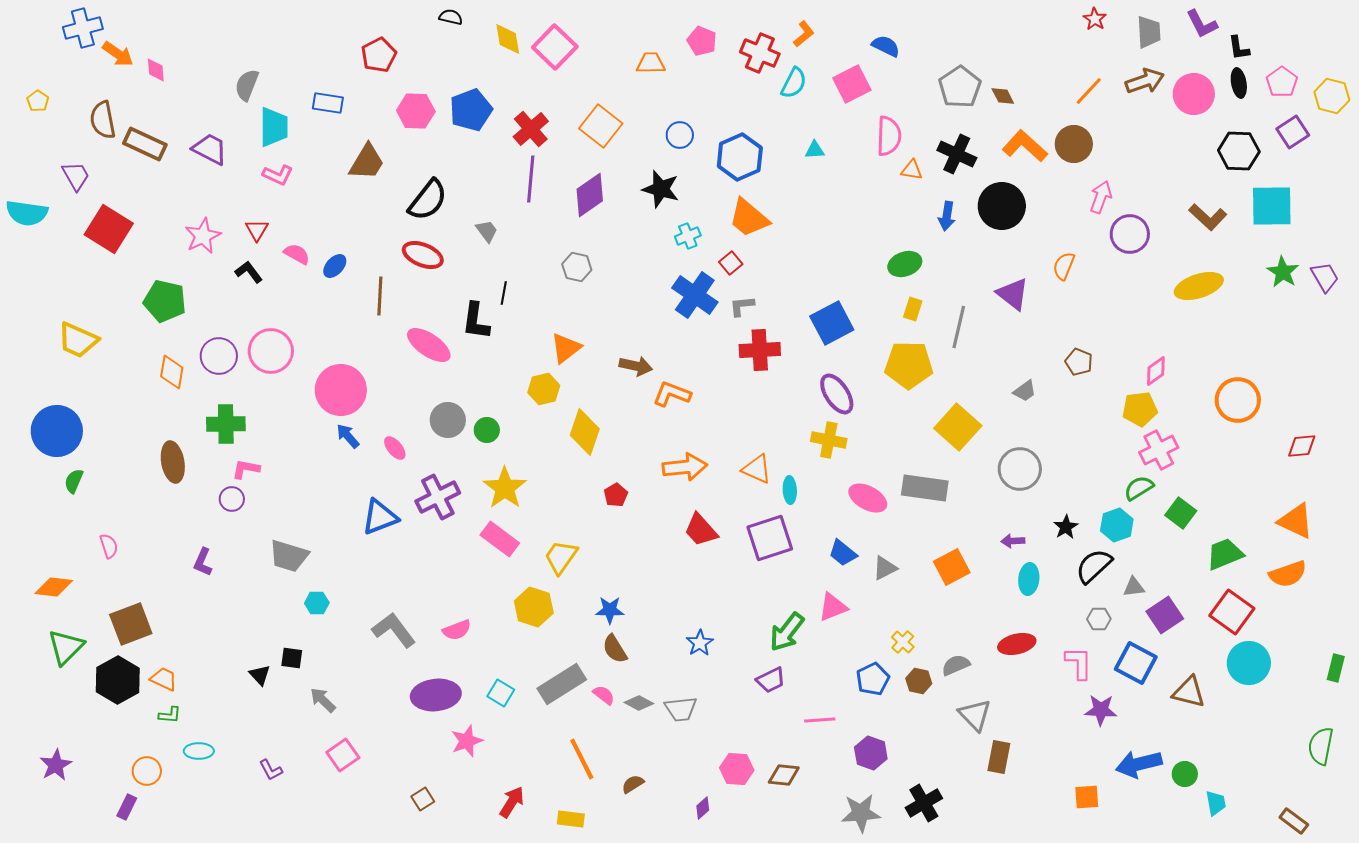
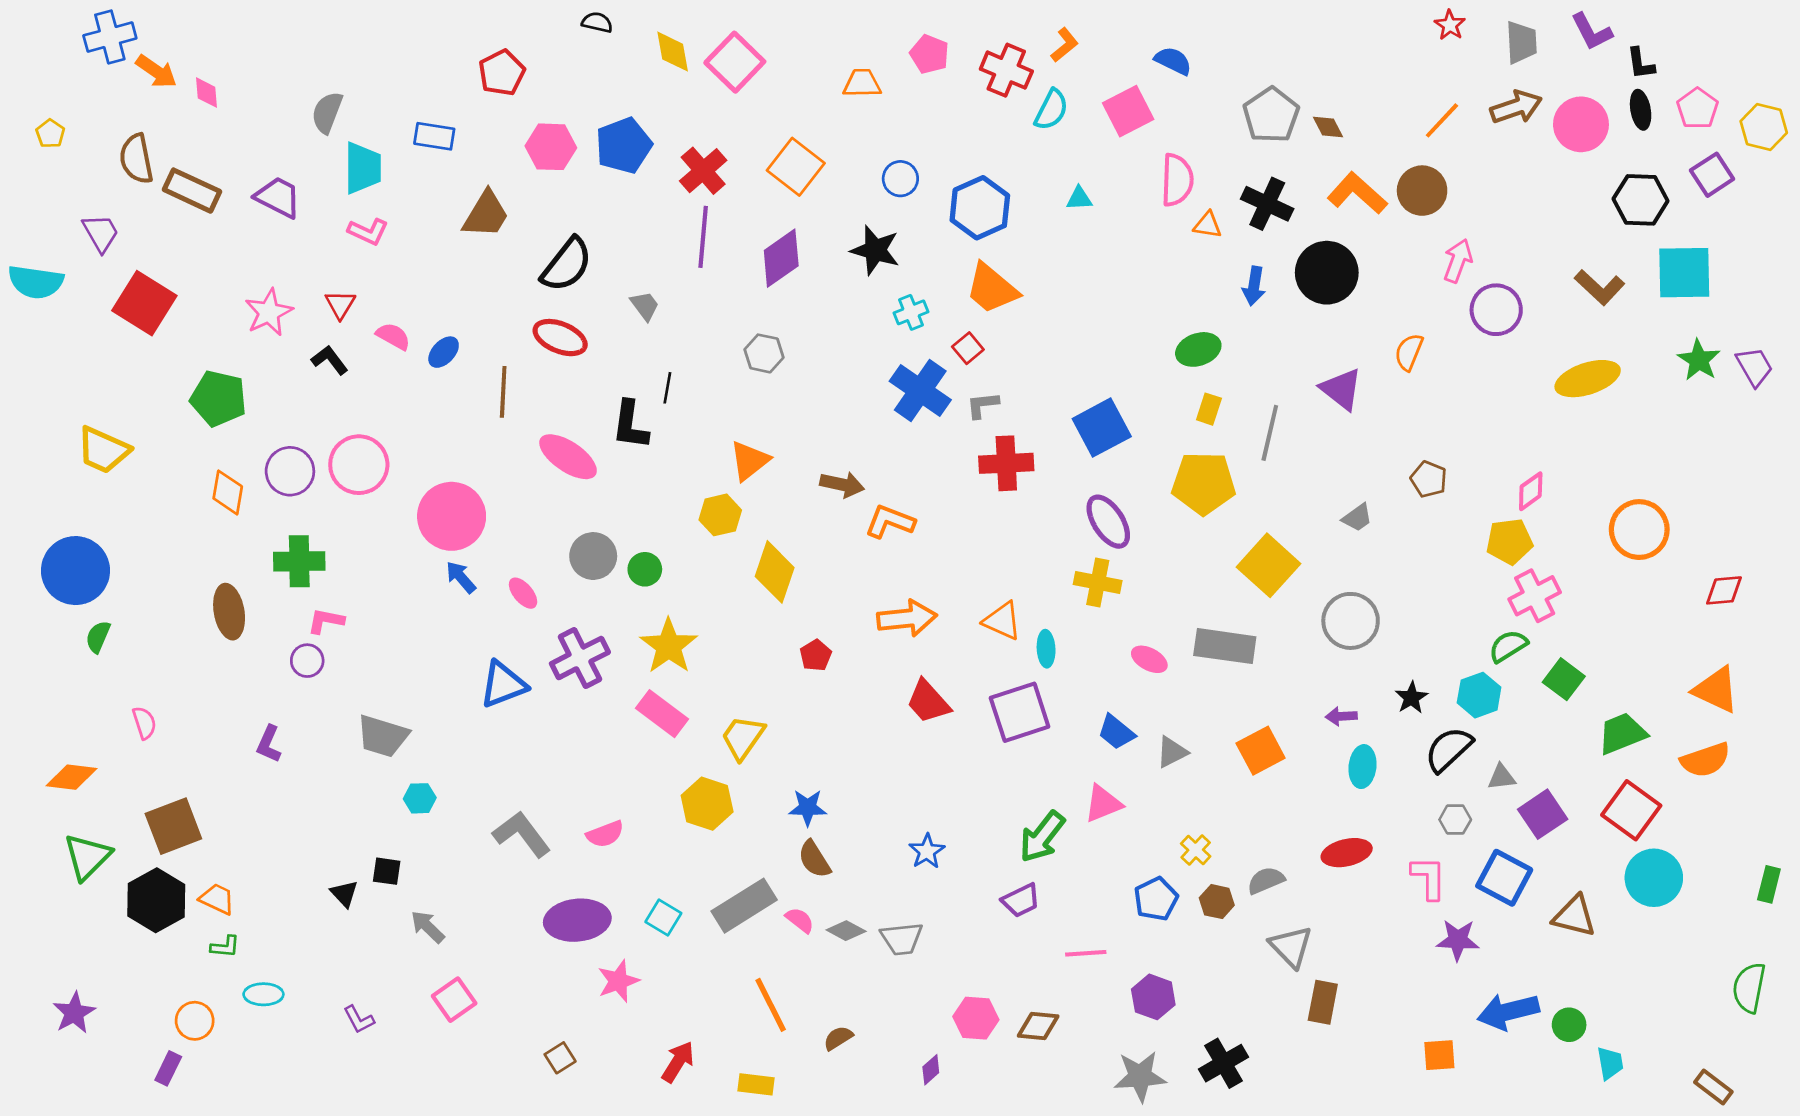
pink ellipse: (868, 498) -> (1149, 659), size x0.7

